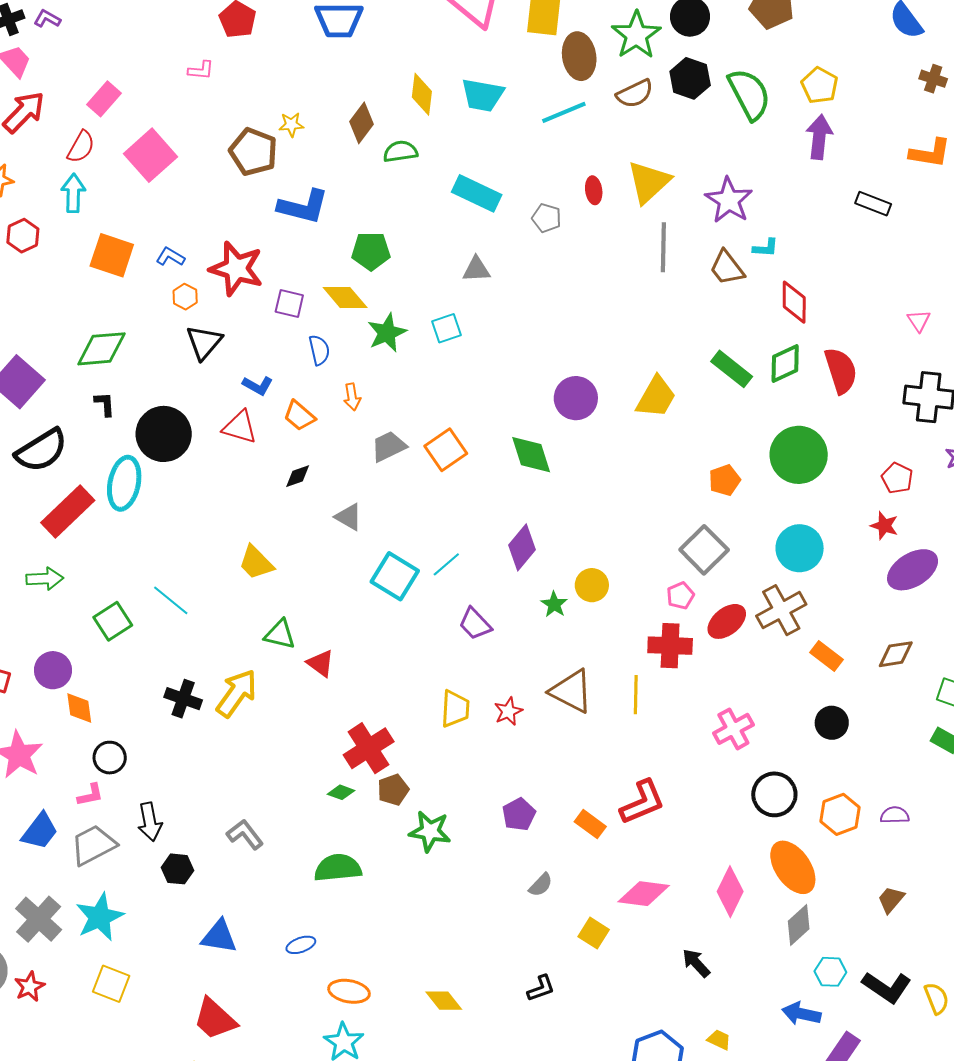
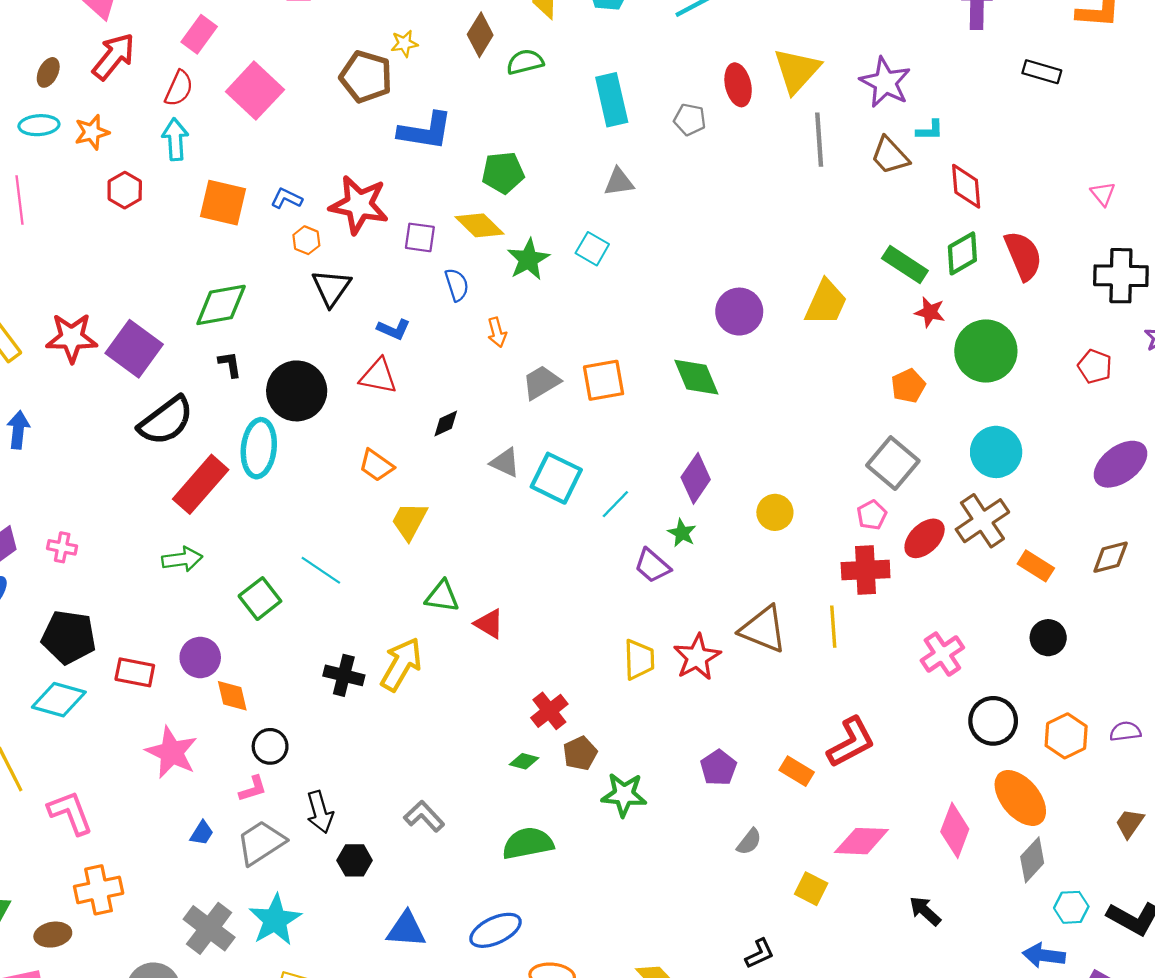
red ellipse: (594, 190) -> (738, 85), size x1.4
cyan rectangle: (477, 193) -> (612, 100), turned 57
cyan square: (446, 328) -> (592, 249), turned -36
orange trapezoid: (299, 416) -> (376, 465), moved
orange square: (446, 450) -> (604, 380), turned 30
red star: (884, 526) -> (930, 312), moved
yellow trapezoid: (256, 563) -> (409, 521), turned 78
cyan square: (395, 576) -> (556, 478), moved
green star: (554, 604) -> (682, 533), moved
red star: (508, 711) -> (697, 657), size x1.5
red cross: (369, 748) -> (549, 711), size x0.7
blue trapezoid: (40, 831) -> (202, 833), size x0.6
blue ellipse: (301, 945) -> (495, 930), size x1.6

